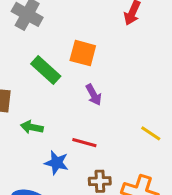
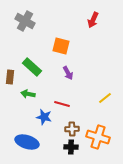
green rectangle: (46, 70) -> (32, 67), moved
yellow line: (151, 133) -> (105, 98), turned -72

